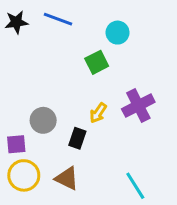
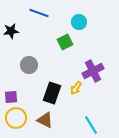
black star: (16, 22) -> (11, 31), moved
yellow arrow: (98, 113) -> (76, 88), moved
gray circle: (43, 120) -> (29, 65), moved
black rectangle: (77, 138) -> (52, 93), size x1.5

